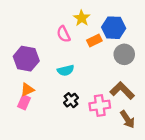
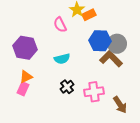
blue hexagon: (114, 28) -> (100, 41), moved
orange rectangle: (94, 40) -> (89, 15), moved
brown L-shape: (122, 91) -> (111, 59), moved

